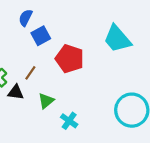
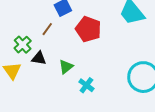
brown line: (30, 73) -> (47, 29), moved

